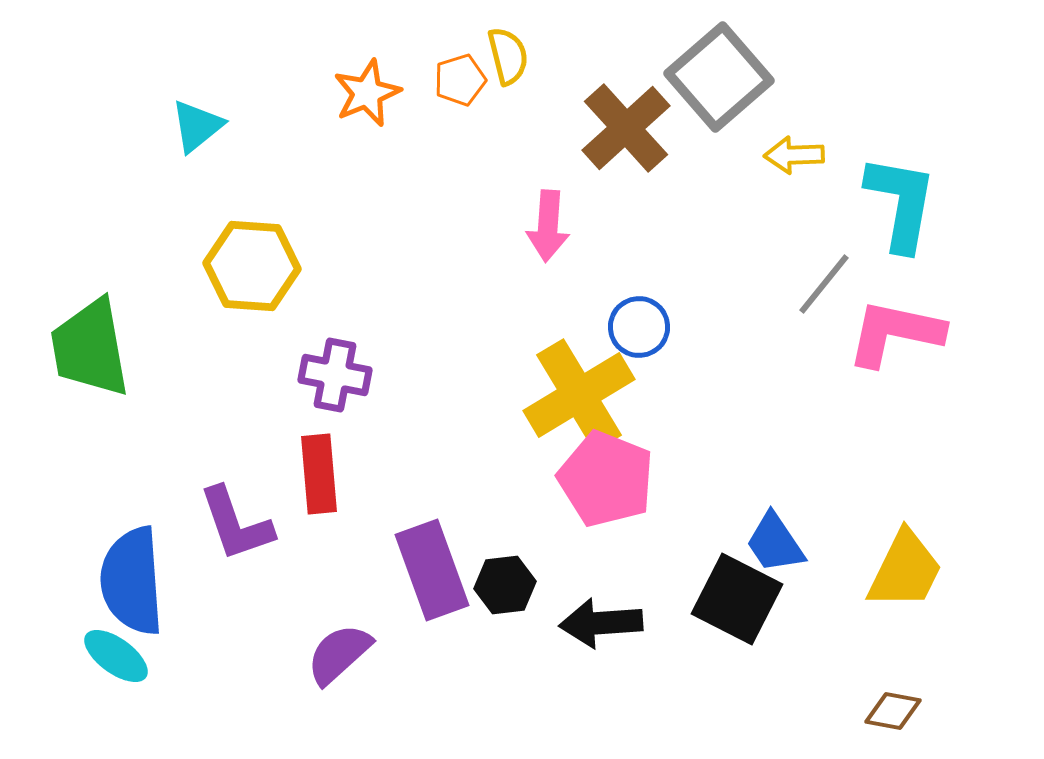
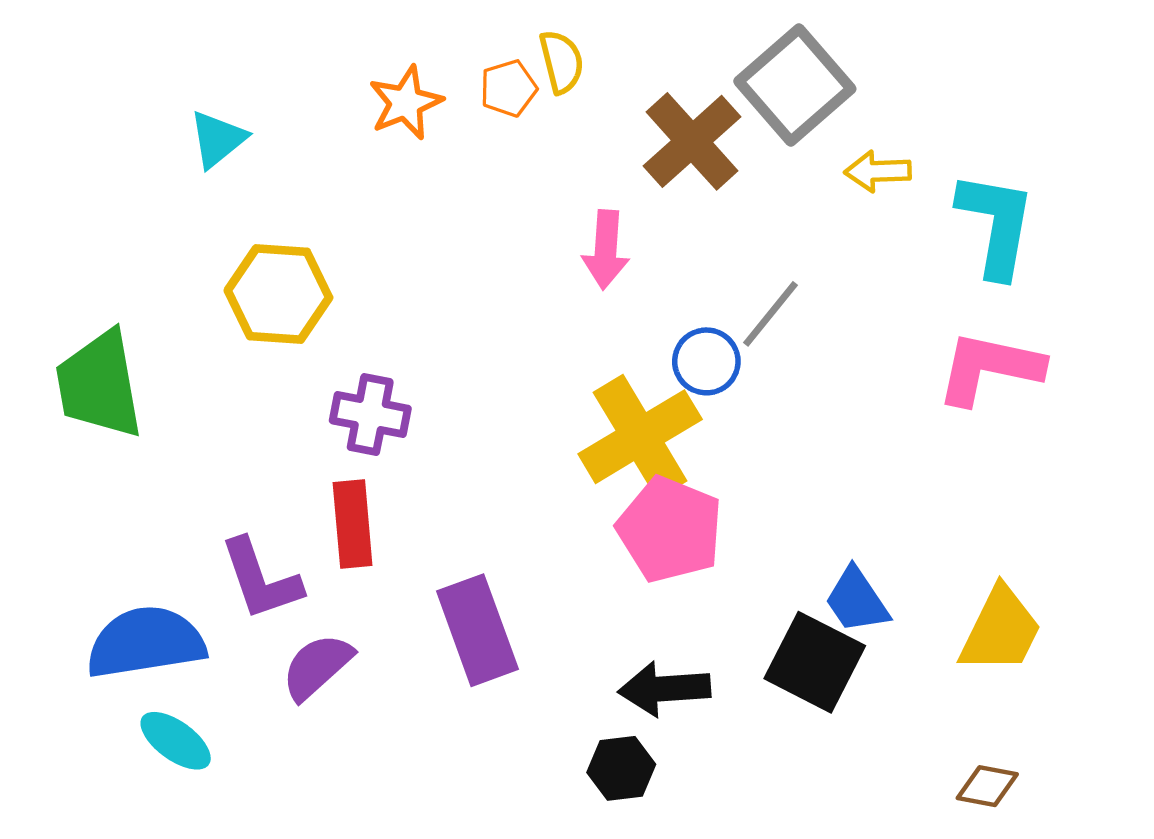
gray line: (824, 284) -> (771, 314), moved
blue semicircle: (132, 581) -> (146, 642), turned 85
black hexagon: (505, 585) -> (621, 768), moved
purple semicircle: (339, 654) -> (317, 667), moved
cyan ellipse: (116, 656) -> (176, 741), moved

